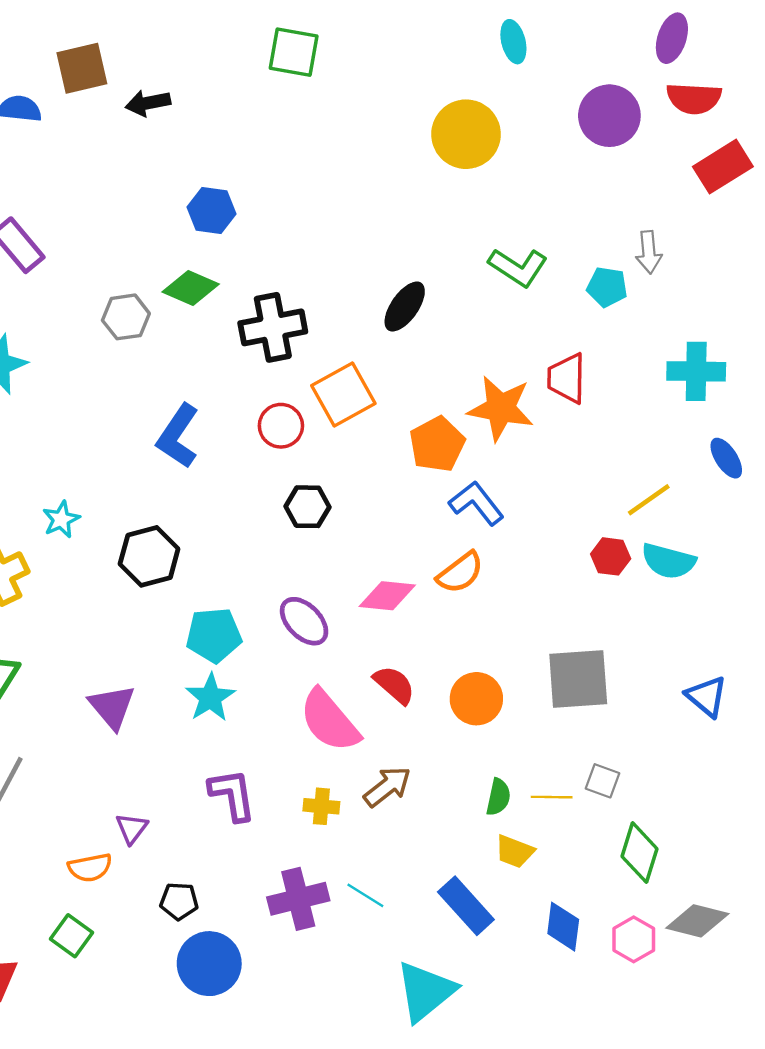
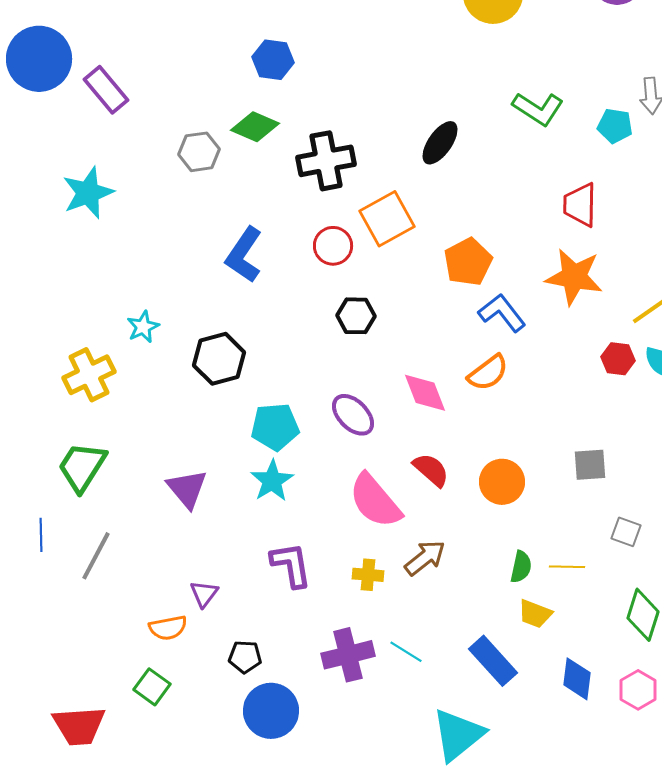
orange star: (501, 408) -> (574, 277), moved
pink diamond: (387, 596) -> (425, 393), turned 63
gray square: (578, 679) -> (590, 465), size x0.6
gray square: (602, 781) -> (626, 532), moved

